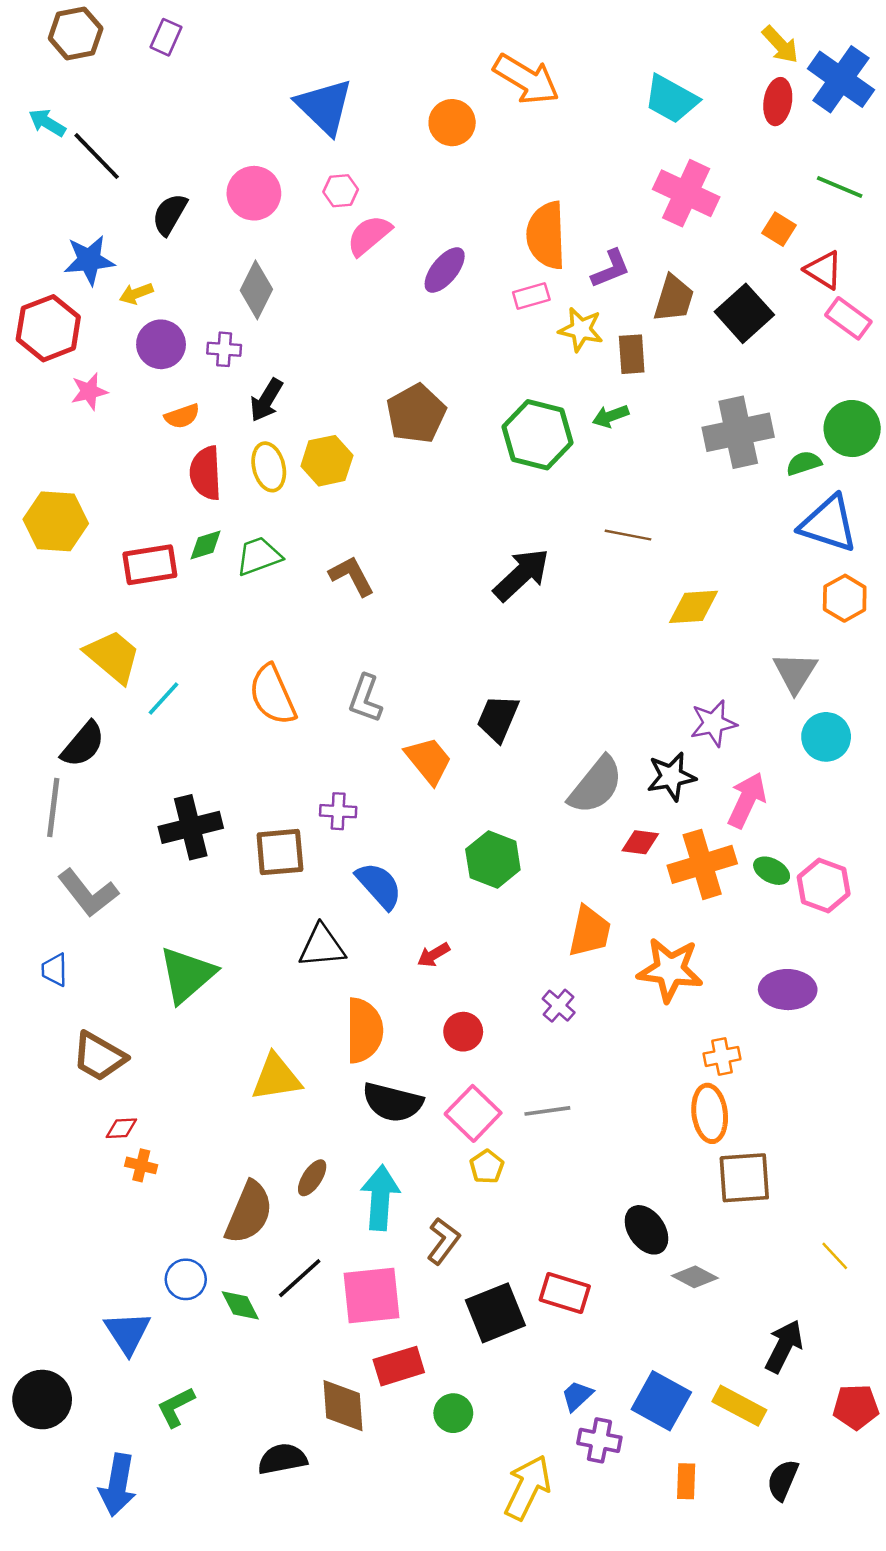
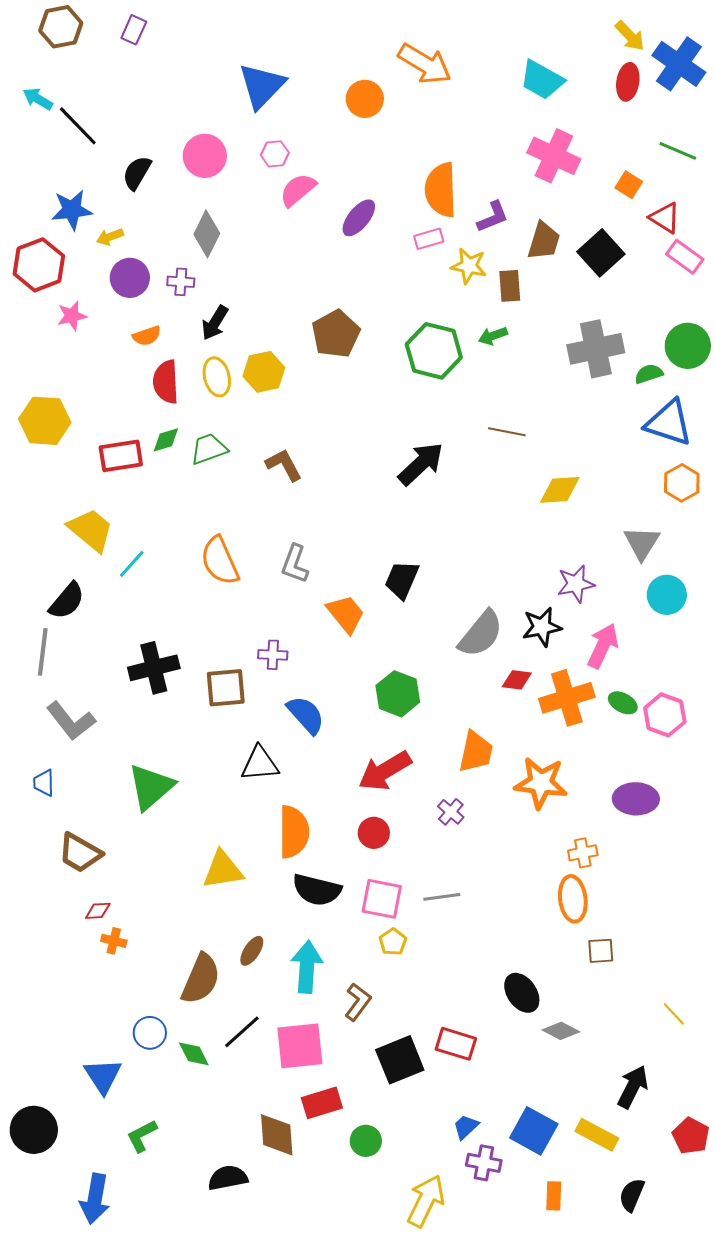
blue triangle: (324, 107) -> (262, 86), turned 30
red arrow: (433, 955) -> (385, 771), moved, size x2.0
pink square: (473, 1113) -> (382, 899), turned -33
brown square: (744, 1178) -> (601, 951), size x0.6
red pentagon: (856, 1407) -> (691, 1136), turned 30

